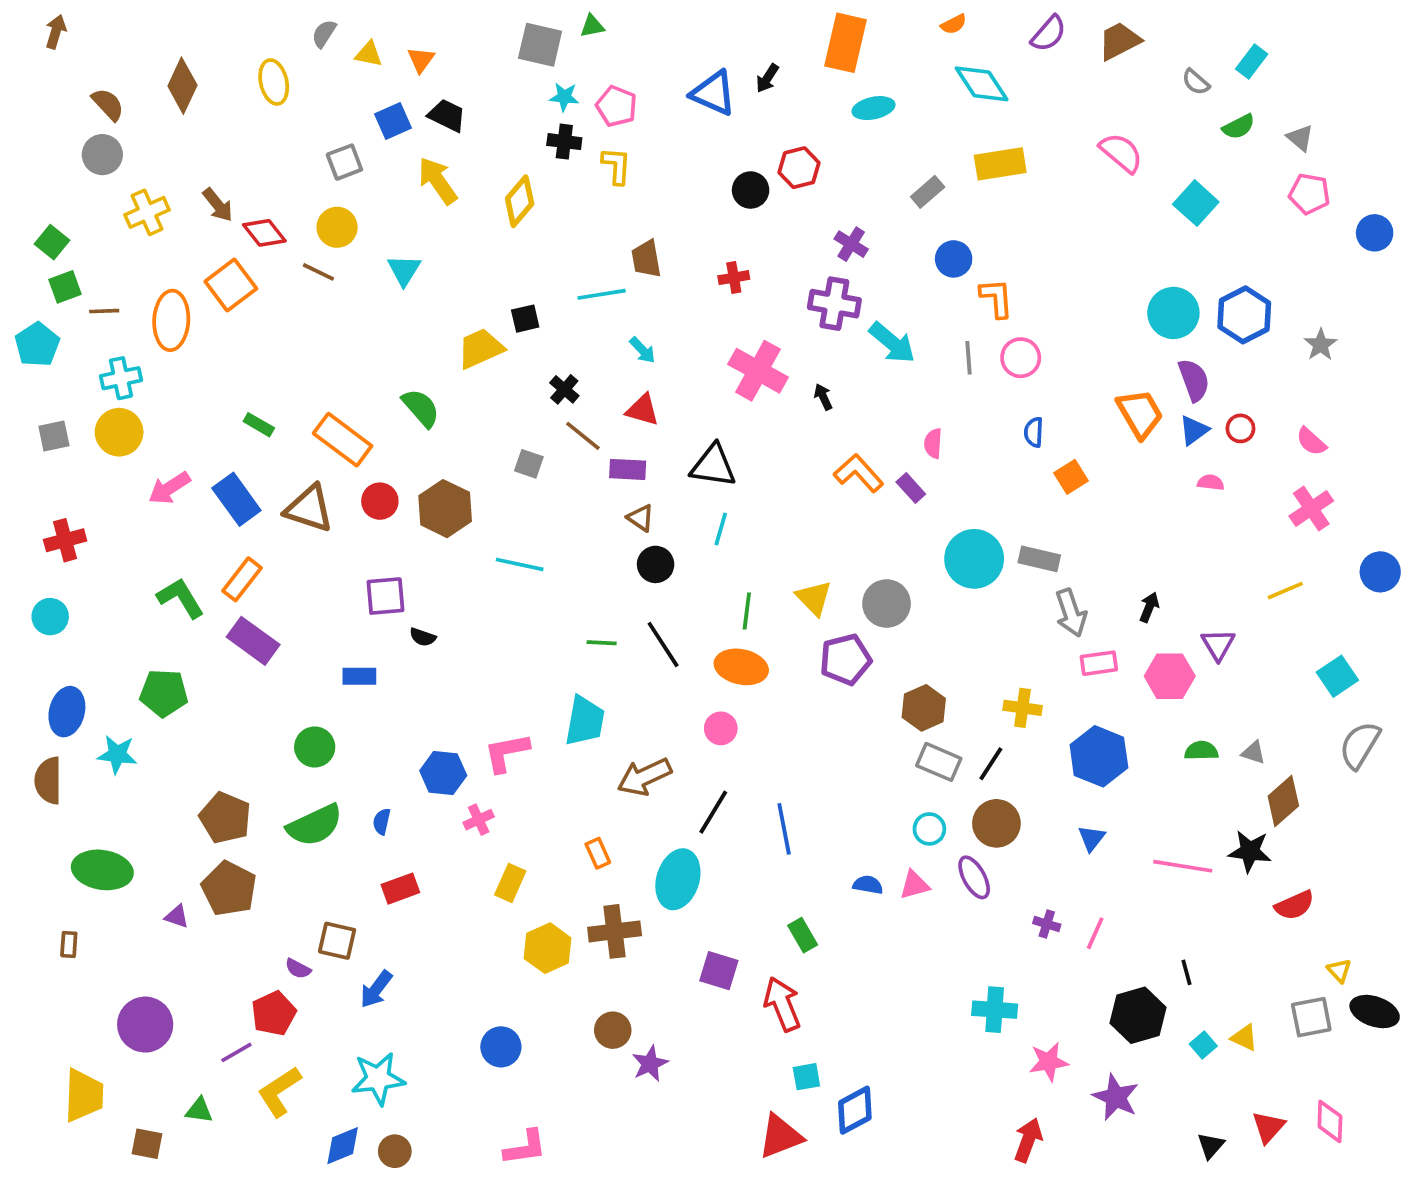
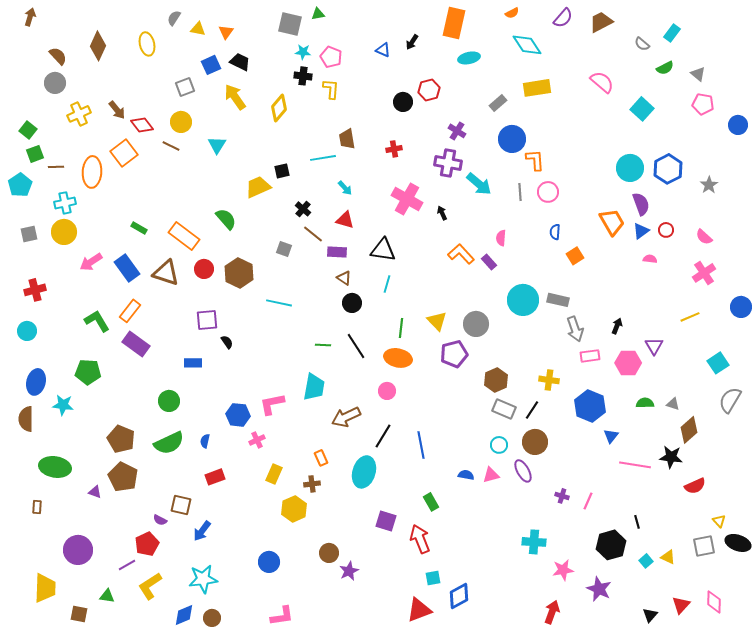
blue triangle: (713, 93) -> (383, 50), size x0.6
blue circle: (954, 259) -> (512, 139), size x1.4
black semicircle: (423, 637) -> (227, 342), turned -144
blue triangle: (1091, 838) -> (611, 436), moved
brown cross: (615, 931) -> (312, 484), moved, size x0.6

